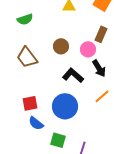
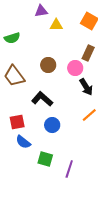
black L-shape: (73, 75) -> (42, 99), moved
blue circle: (65, 106) -> (52, 125), size x0.6

